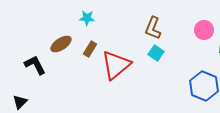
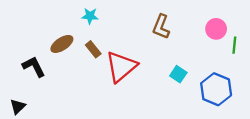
brown rectangle: (90, 49) -> (93, 49), turned -70
cyan square: (156, 53) -> (178, 74), moved

